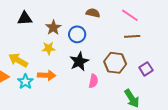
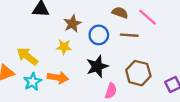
pink line: (130, 15) -> (147, 17), moved
brown line: (132, 36) -> (129, 35), moved

